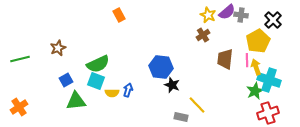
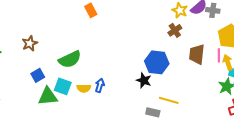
blue hexagon: (161, 67) -> (157, 62), moved
cyan square: (96, 81) -> (63, 86), moved
yellow line: (197, 105) -> (169, 100), turned -30

